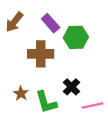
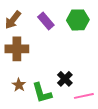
green hexagon: (76, 37) -> (78, 20), moved
brown cross: (41, 54) -> (17, 49), moved

